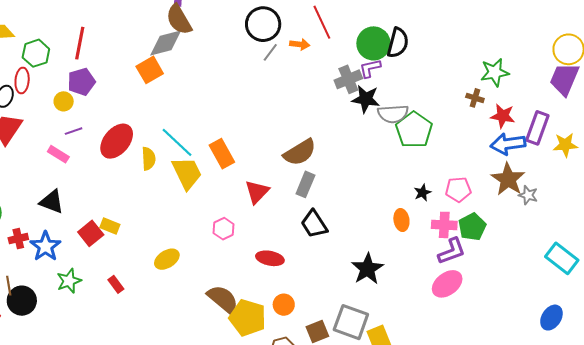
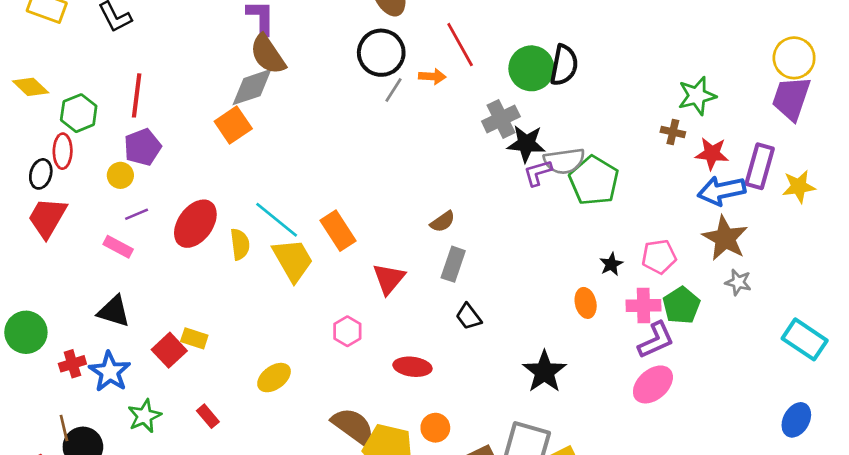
purple L-shape: (370, 68) -> (538, 173), moved
brown semicircle: (300, 152) -> (443, 222), size x0.6
gray star: (528, 195) -> (738, 282), moved
black trapezoid: (314, 224) -> (469, 317), size x0.7

